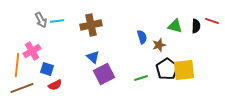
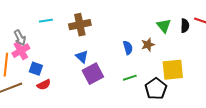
gray arrow: (41, 20) -> (20, 38), moved
green triangle: (175, 26) -> (164, 26), turned 35
blue semicircle: (142, 37) -> (128, 48), moved
black pentagon: (167, 69) -> (156, 89), moved

